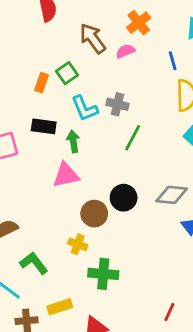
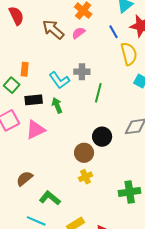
green square: (67, 73) -> (12, 85), moved
pink triangle: (66, 175) -> (35, 130), moved
yellow cross: (78, 244) -> (86, 177), moved, turned -32
green cross: (103, 274) -> (130, 192), moved

